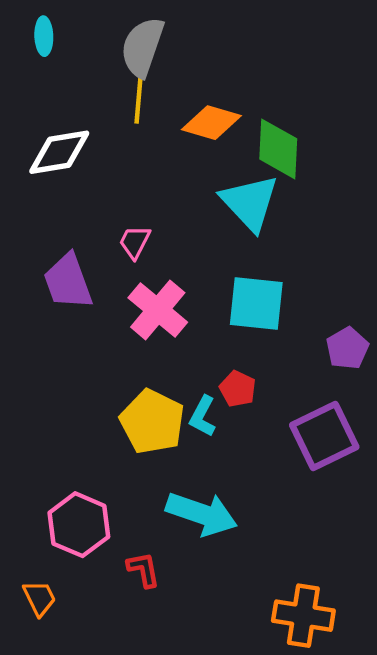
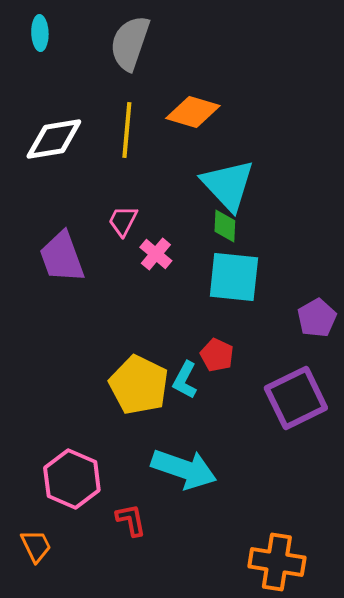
yellow line: (139, 93) -> (127, 130), moved
green diamond: (278, 149) -> (225, 226), moved, size x0.6
pink cross: (158, 310) -> (156, 254), moved, size x0.6

